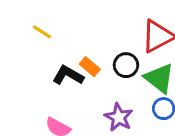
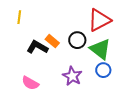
yellow line: (42, 32) -> (19, 17), turned 64

